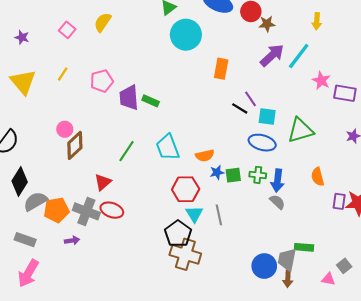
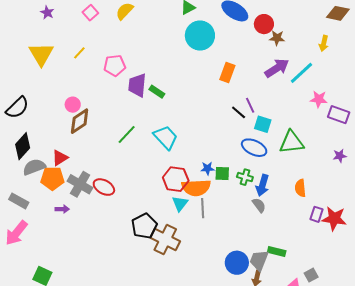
pink star: (321, 80) -> (319, 99), turned -30
cyan trapezoid: (168, 147) -> (166, 137), turned 148
orange semicircle: (205, 155) -> (196, 188), moved, size x1.6
red triangle: (103, 182) -> (60, 158), moved
black pentagon: (178, 234) -> (144, 226), moved

